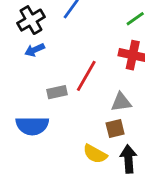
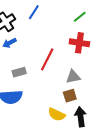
gray rectangle: (57, 92) -> (19, 72), moved

